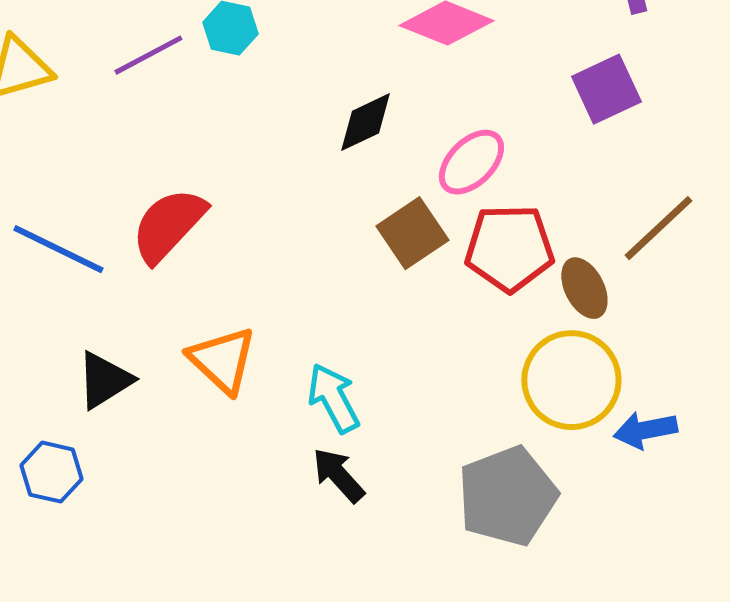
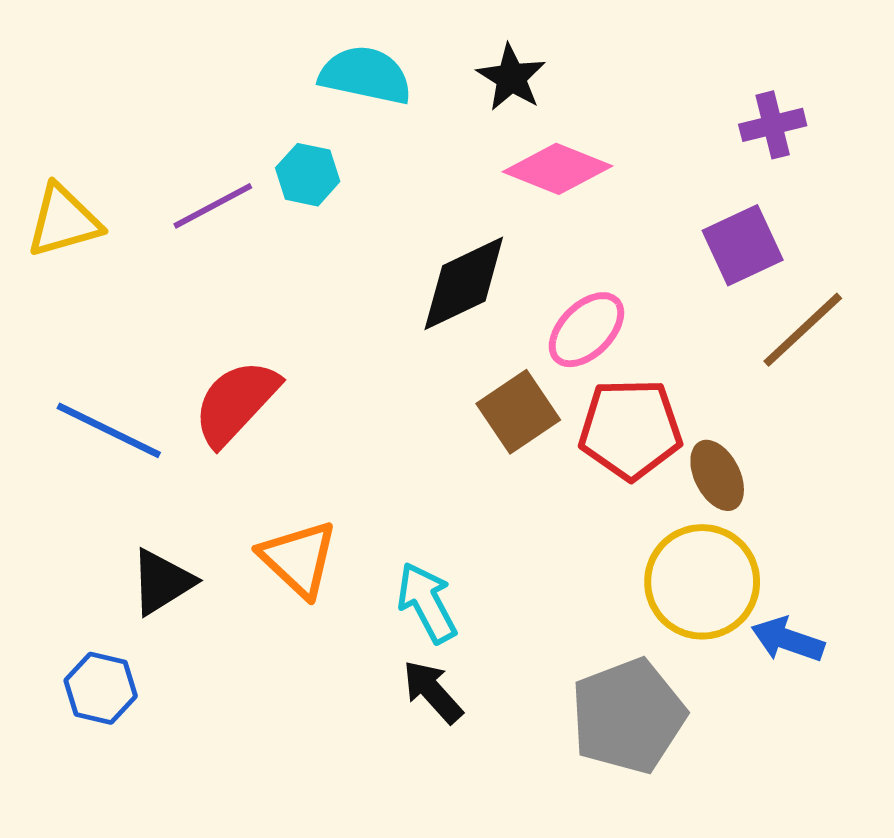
black diamond: (365, 122) -> (464, 283), size x1.4
brown line: (658, 228) -> (803, 330), moved
blue arrow: (645, 430) -> (788, 640), turned 30

